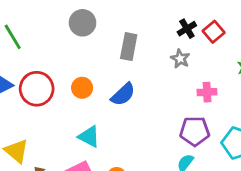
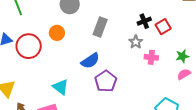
orange circle: (82, 88) -> (57, 33), moved
pink cross: (207, 92) -> (151, 57), moved
purple pentagon: (195, 131) -> (106, 81), moved, turned 30

